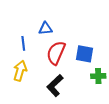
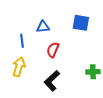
red semicircle: (56, 53) -> (53, 50), size x0.7
blue square: (85, 54) -> (81, 23), moved

